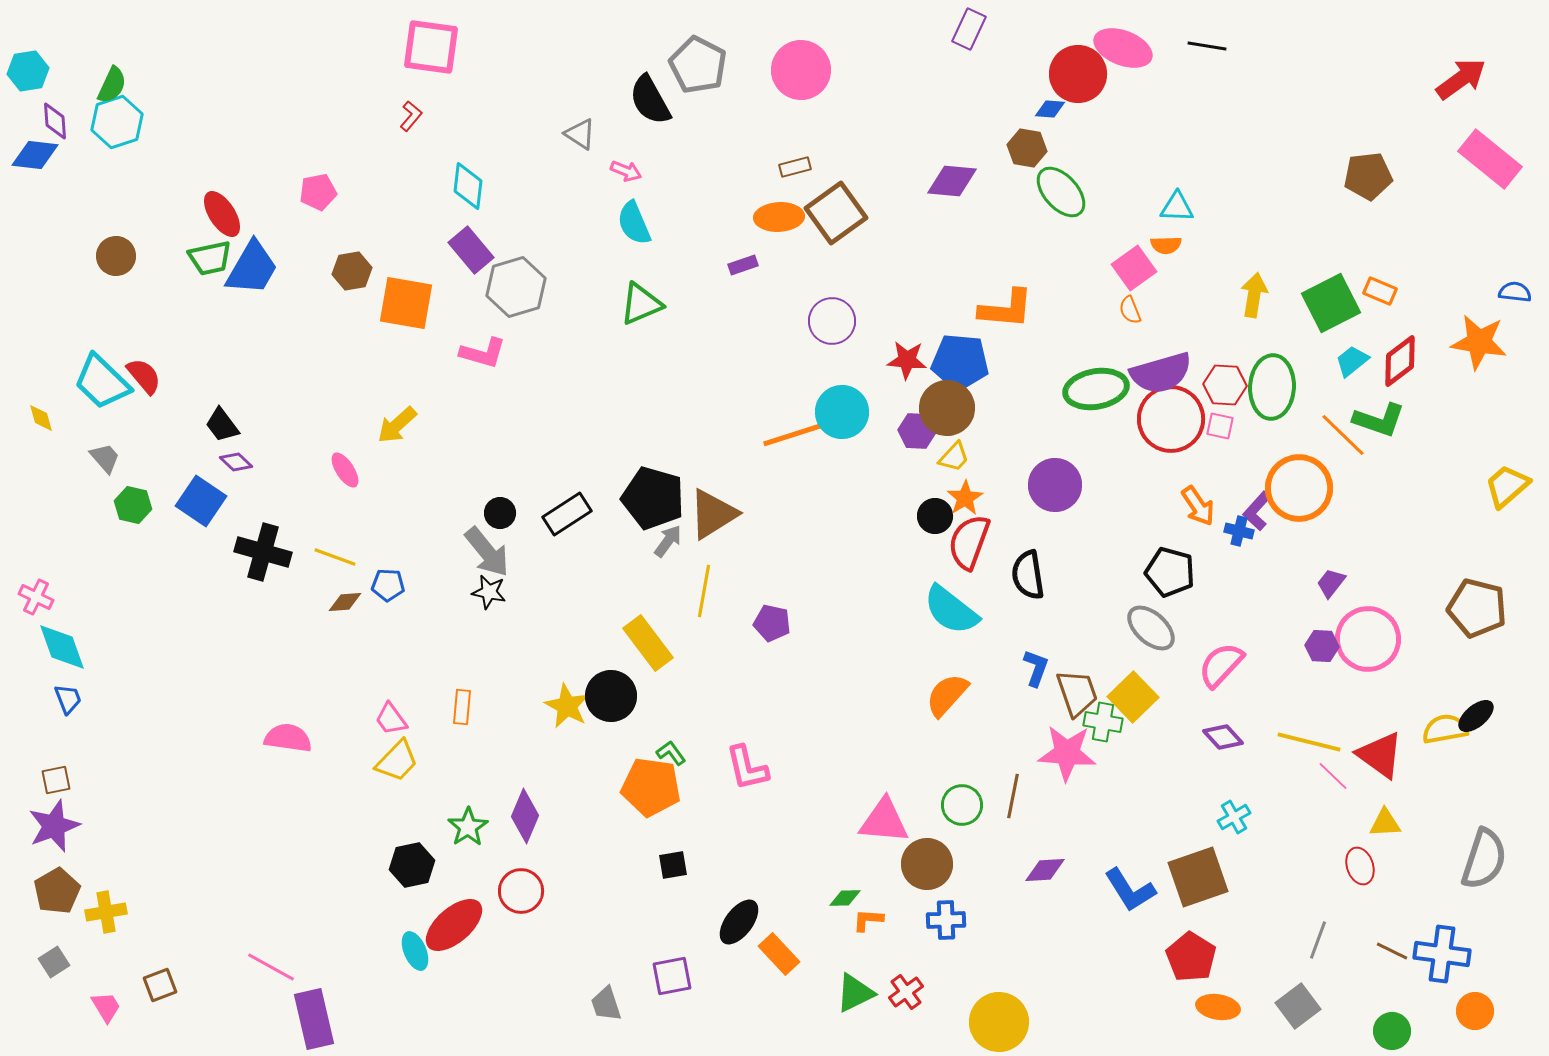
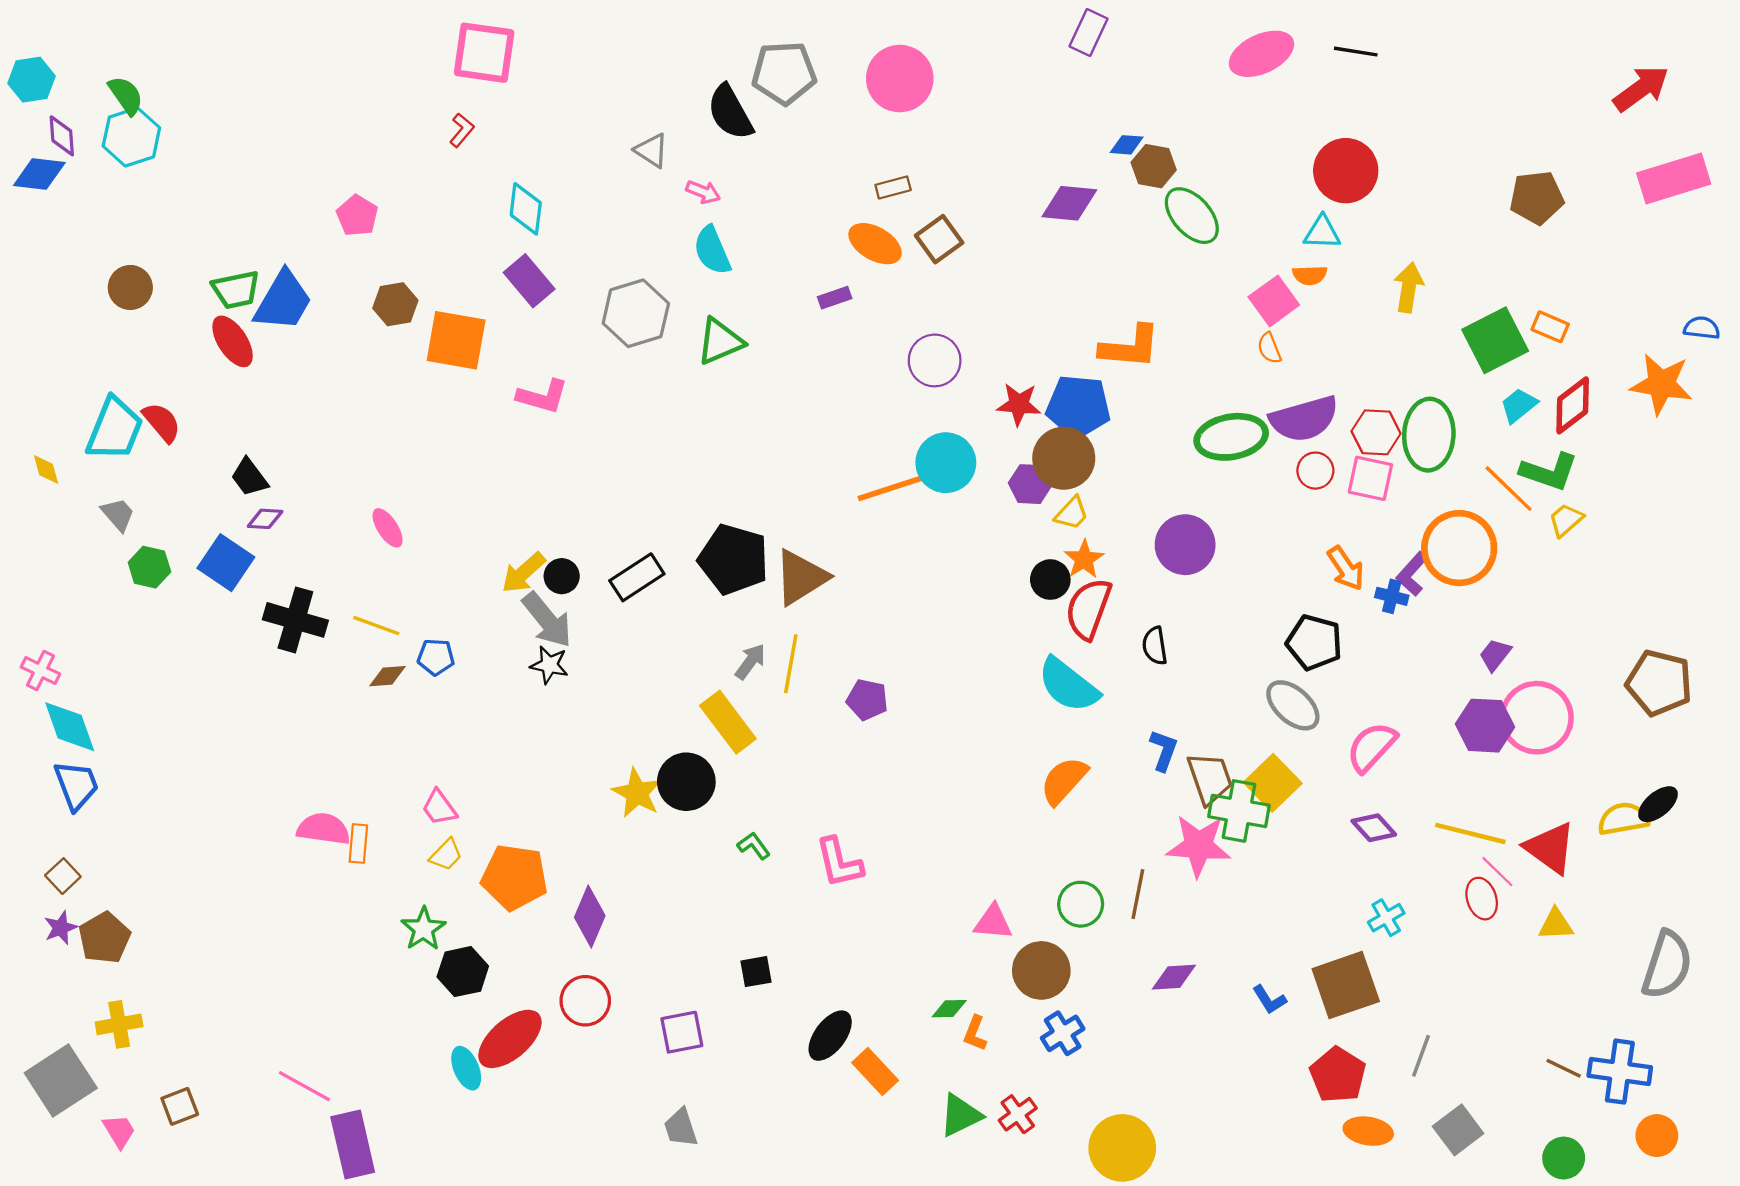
pink ellipse: (1123, 48) -> (1261, 54), turned -46
gray pentagon: (698, 65) -> (784, 73), turned -30
red circle: (1078, 74) -> (1346, 171), moved
green semicircle: (112, 85) -> (126, 95), turned -60
blue diamond: (1050, 109) -> (1127, 145), moved
pink rectangle: (1490, 159) -> (1674, 179), turned -56
pink pentagon: (318, 192) -> (357, 216), turned -30
brown square: (836, 213) -> (939, 239), size x0.7
red ellipse: (222, 214) -> (233, 341), moved
orange ellipse: (779, 217) -> (875, 244), turned 33
gray hexagon: (516, 287) -> (636, 313), moved
yellow arrow: (1254, 295) -> (1409, 287), moved
cyan trapezoid: (102, 382) -> (115, 429), turned -112
red circle: (1171, 419) -> (1315, 471), size x0.5
yellow arrow: (397, 425) -> (523, 573), moved
pink square: (1220, 426) -> (1370, 478), size x1.5
purple diamond: (236, 462) -> (265, 519), turned -40
yellow trapezoid: (1507, 486) -> (1566, 520), moved, size x0.7
gray arrow: (668, 541) -> (750, 662), moved
black semicircle: (1028, 575) -> (1155, 646), size x0.7
purple hexagon: (1322, 646) -> (1485, 726), size x1.5
blue trapezoid: (68, 699) -> (76, 785), size x1.5
orange rectangle: (462, 707) -> (358, 843), moved
green cross: (1103, 722) -> (1239, 811), size x1.4
yellow trapezoid: (397, 761) -> (446, 855), size x0.7
brown square: (56, 780) -> (63, 876), turned -32
orange pentagon: (651, 787) -> (514, 877), moved
pink triangle: (884, 821) -> (993, 922), size x0.7
purple star: (54, 826) -> (61, 928), size x0.6
green star: (468, 827) -> (423, 929), moved
red ellipse: (1360, 866) -> (1482, 899), moved
blue L-shape: (1130, 890) -> (1269, 1000), size x0.6
brown pentagon: (57, 891) -> (104, 938), moved
orange L-shape: (868, 920) -> (975, 1033), turned -72
blue cross: (946, 920) -> (1063, 1033), turned -30
gray line: (1318, 940) -> (1421, 1056), moved
gray square: (54, 962) -> (61, 1081), size x2.0
purple square: (672, 976) -> (682, 1032), moved

